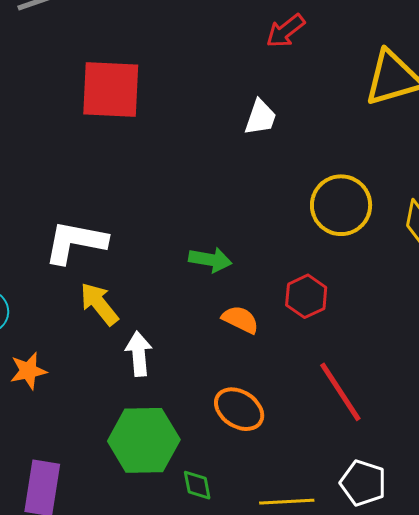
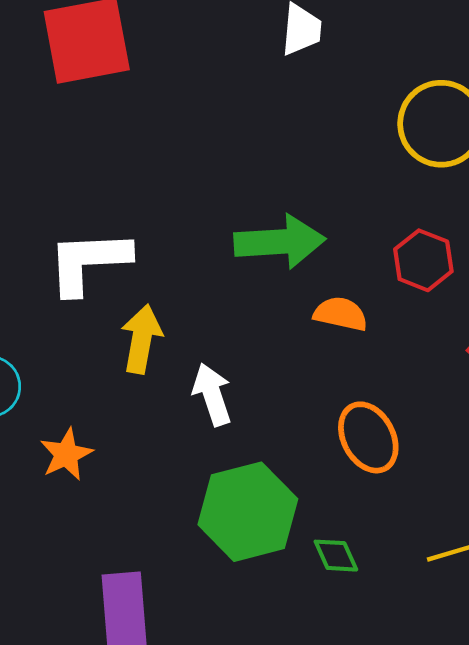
green arrow: (210, 260) -> (280, 242), size x1.5
yellow arrow: (99, 304) -> (142, 339), turned 63
orange ellipse: (239, 409) -> (368, 437), turned 42

